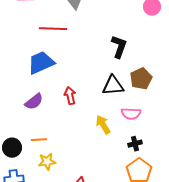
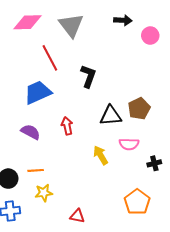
red line: (53, 29) -> (50, 58), turned 60
black L-shape: (119, 47) -> (88, 76), moved
purple semicircle: (34, 102) -> (31, 132), turned -114
black cross: (135, 144) -> (154, 163), moved

